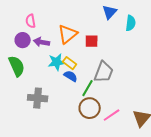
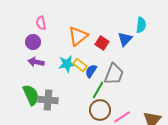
blue triangle: (110, 12) -> (125, 39), moved
red square: (92, 41) -> (102, 43), turned 32
purple arrow: (42, 42) -> (36, 62), moved
green semicircle: (17, 66) -> (31, 95), moved
blue semicircle: (71, 76) -> (91, 71), moved, turned -88

